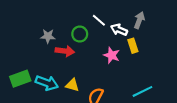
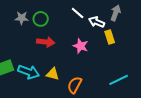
green circle: (80, 34) -> (41, 19), moved
gray star: (48, 36) -> (22, 18), moved
pink star: (112, 55) -> (81, 46), moved

